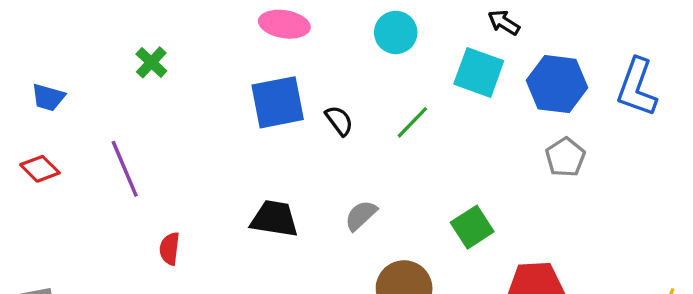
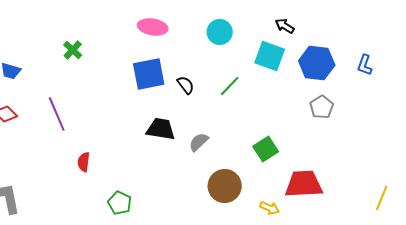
blue L-shape: (637, 87) -> (365, 65), size x0.6
black trapezoid: (274, 219) -> (161, 129), moved

